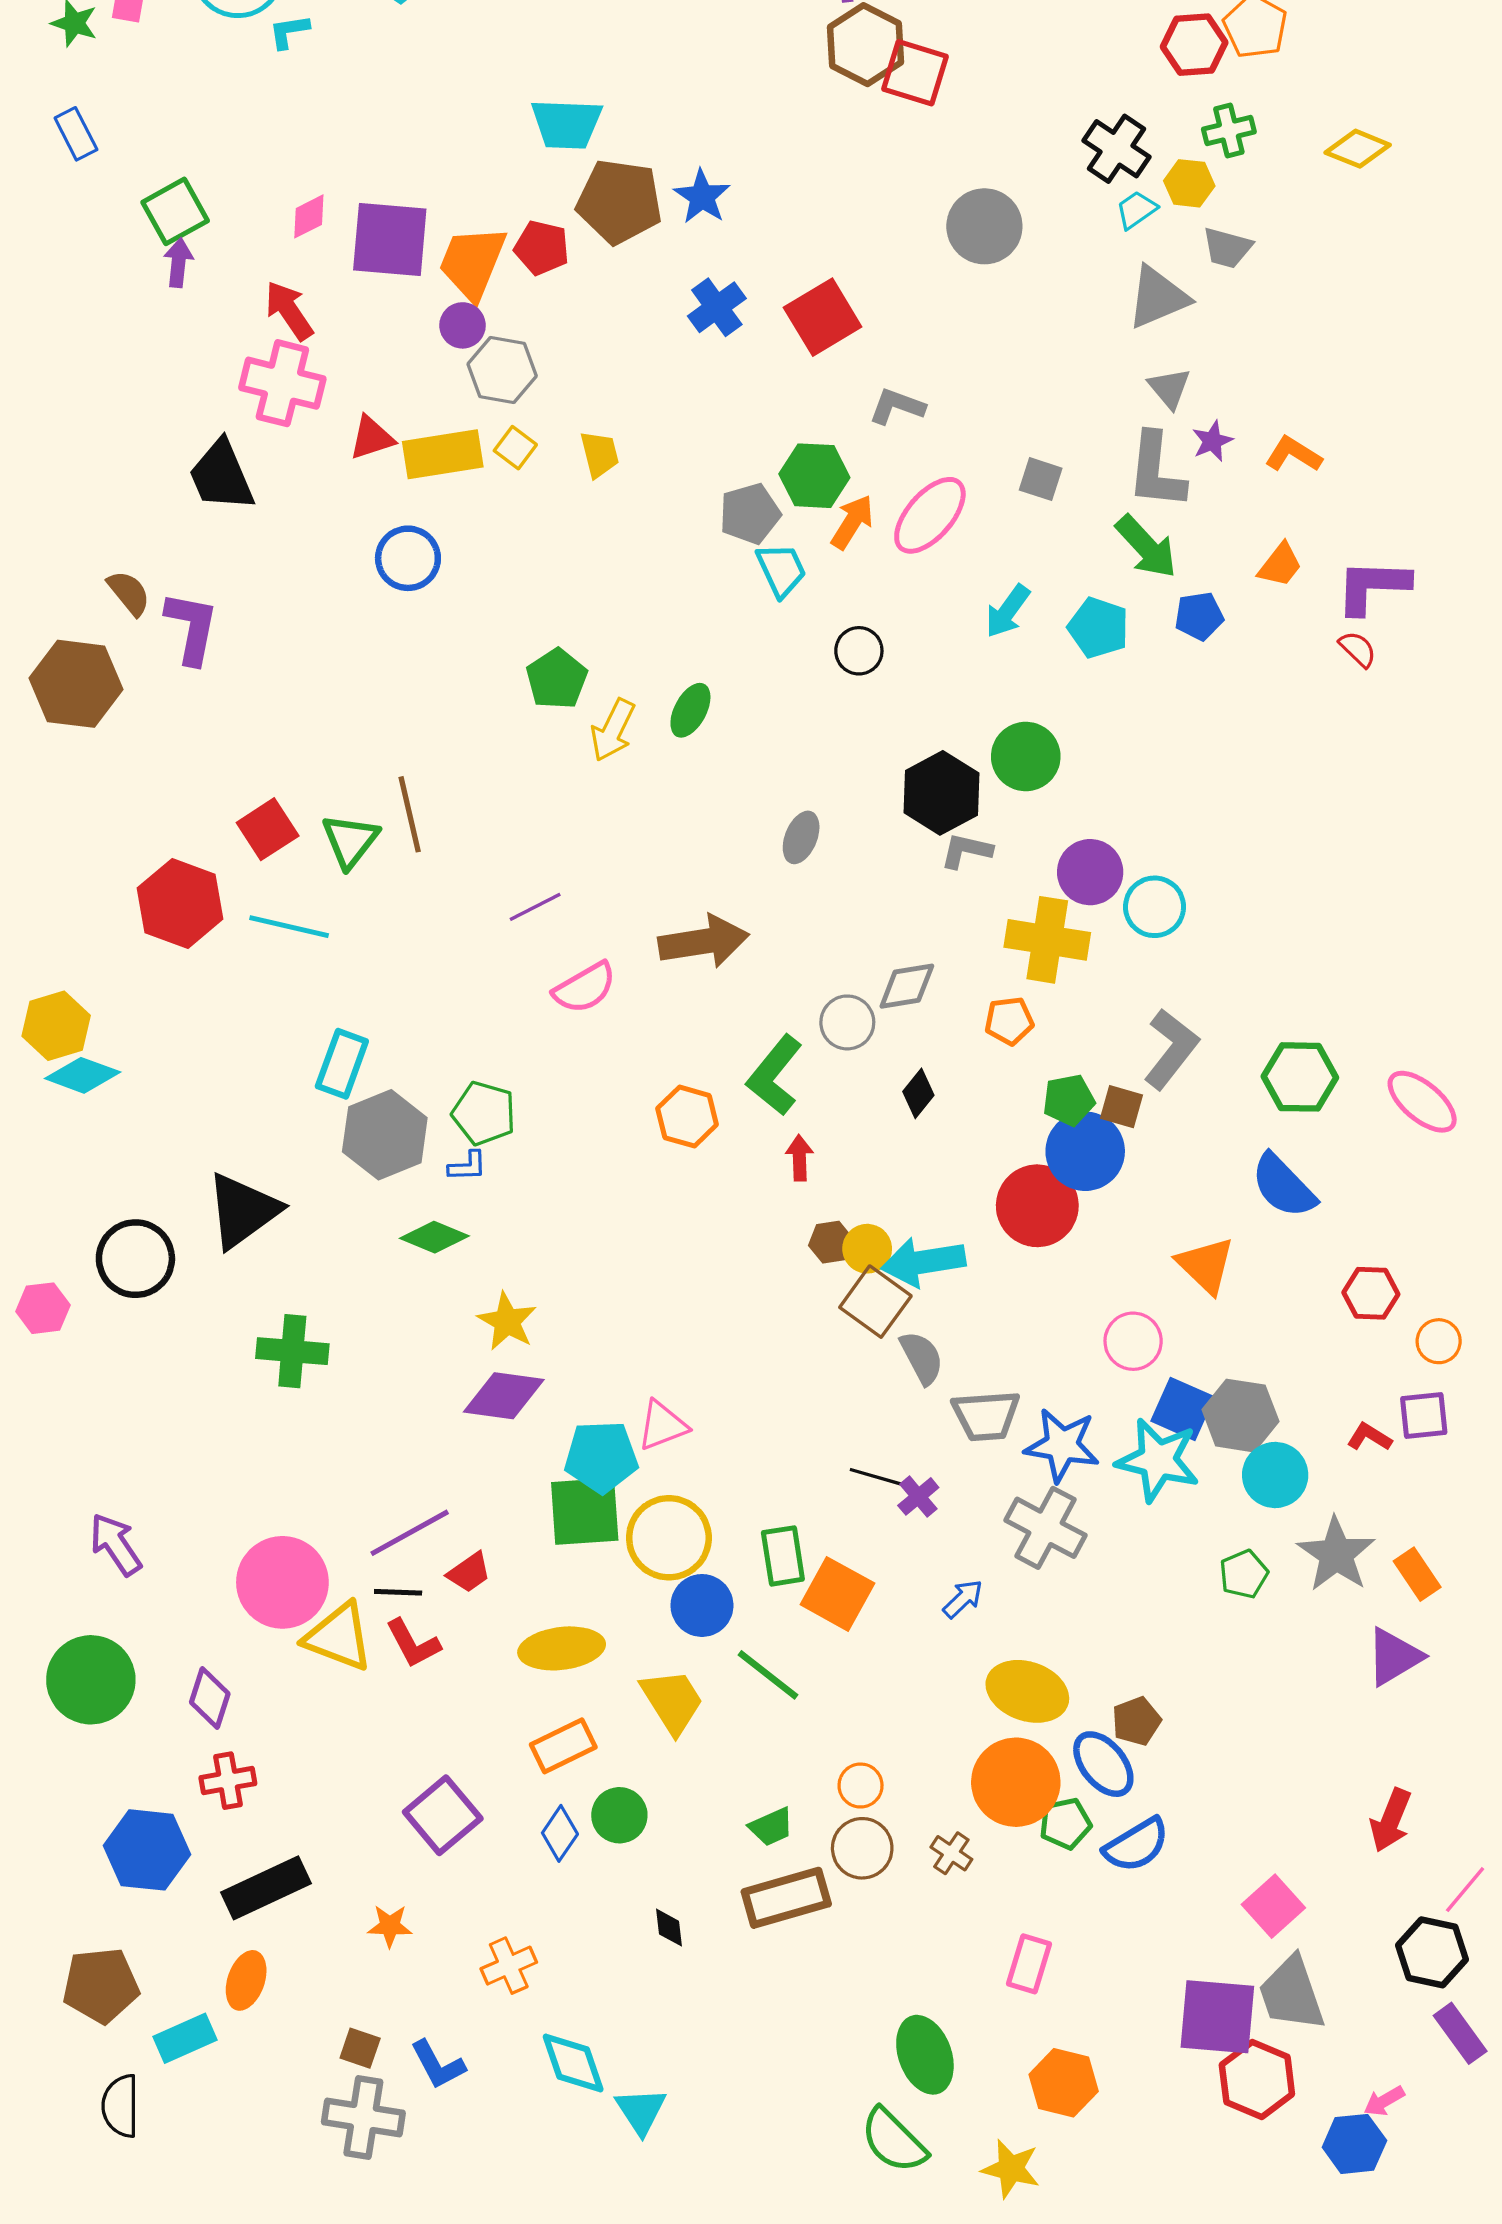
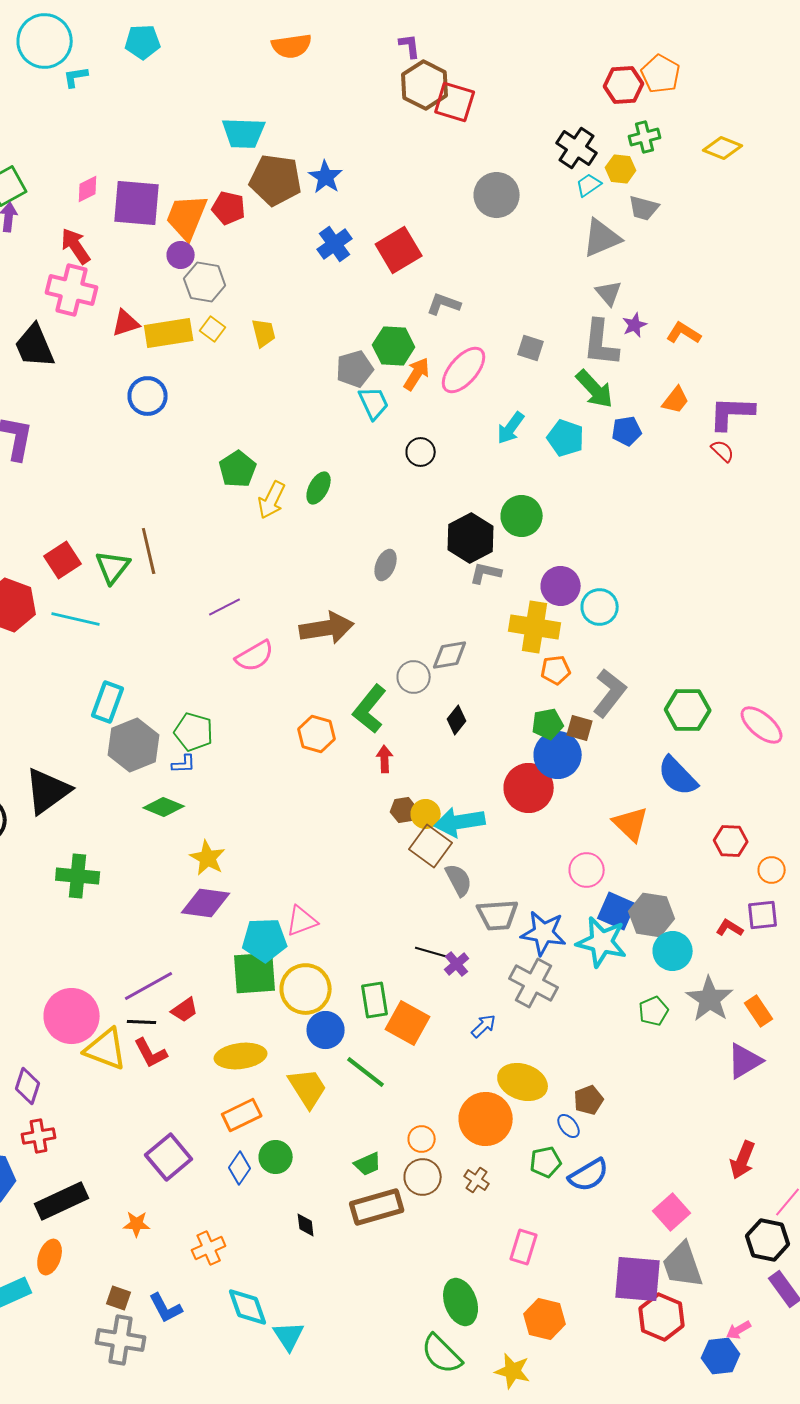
orange pentagon: (1009, 1021) -> (556, 670), moved
blue ellipse: (1103, 1764) -> (569, 1126), size x0.6
orange circle: (1016, 1782) -> (486, 1119), moved

